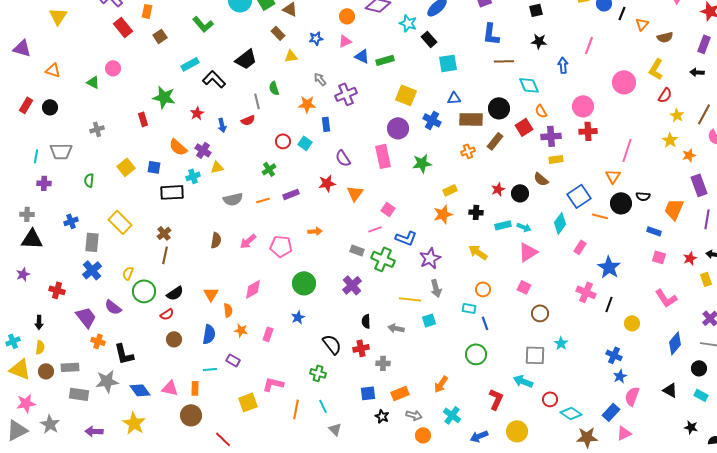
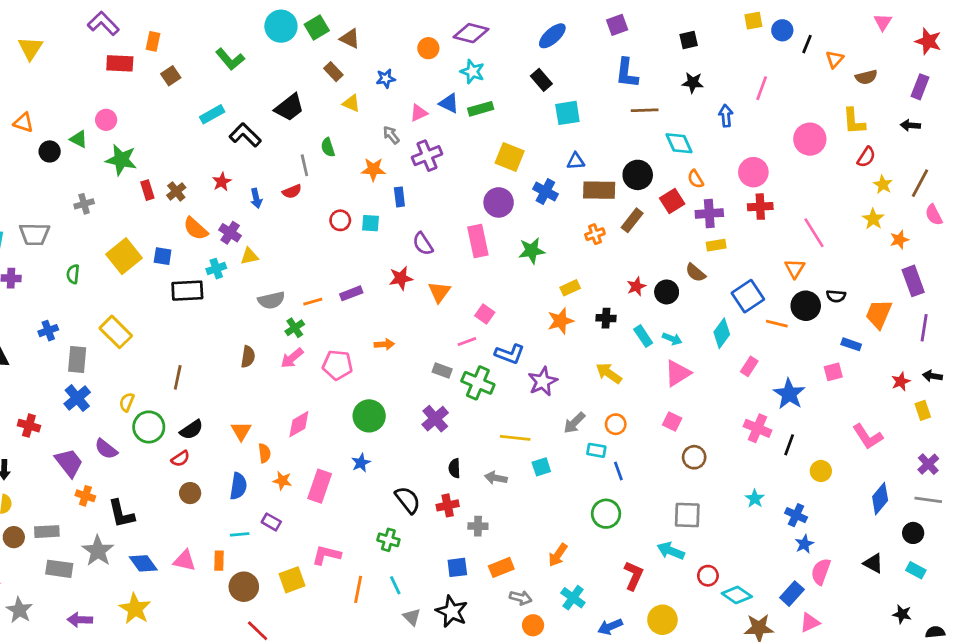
cyan star: (408, 23) -> (472, 72), moved
red rectangle: (123, 27) -> (120, 63), turned -48
pink triangle: (345, 41) -> (419, 113), moved
yellow triangle: (291, 56) -> (351, 103), turned 32
yellow L-shape: (656, 69) -> (854, 121), turned -35
green star: (164, 97) -> (121, 160), moved
black circle: (50, 107) -> (50, 151), moved
cyan square: (305, 143) -> (371, 223), turned -32
pink line: (627, 150) -> (814, 233), turned -50
yellow square: (126, 167) -> (124, 256), size x1.4
green cross: (269, 169) -> (295, 328), moved
cyan rectangle: (503, 225) -> (643, 336), turned 70
brown cross: (164, 233) -> (176, 191), moved
pink square: (659, 257) -> (833, 372), moved, turned -32
gray arrow: (436, 288) -> (574, 423), moved, turned 60
pink rectangle: (268, 334) -> (320, 486), size x1.6
cyan star: (561, 343) -> (755, 499), moved
gray star: (107, 381) -> (98, 551), turned -30
brown circle: (191, 415) -> (244, 587), moved
black star: (382, 416) -> (452, 611), moved, size x1.6

